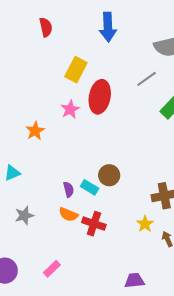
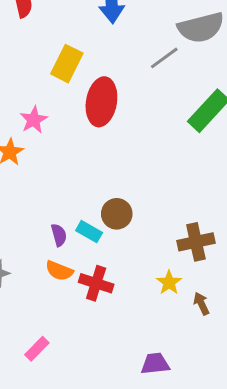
gray line: (147, 79) -> (164, 58), moved
pink star: (70, 109) -> (34, 120), moved

